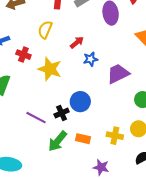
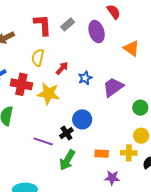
red arrow: (77, 42) -> (62, 68), moved
red cross: (23, 55) -> (21, 84), size x1.5
yellow cross: (115, 136) -> (129, 153), moved
orange rectangle: (83, 139) -> (102, 154), moved

